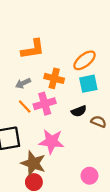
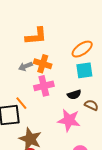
orange cross: (54, 78) -> (43, 64), moved
orange line: (25, 107) -> (21, 103), moved
pink star: (52, 142) -> (69, 120), moved

